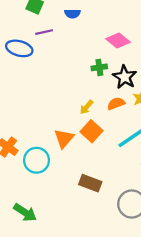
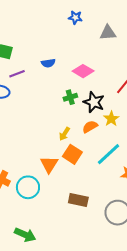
blue semicircle: (72, 14) -> (48, 63), moved

